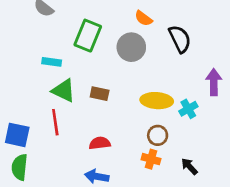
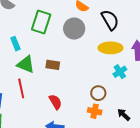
cyan rectangle: (52, 62) -> (15, 44), turned 64
yellow ellipse: (157, 101) -> (110, 48), moved
red semicircle: (100, 143) -> (55, 102), turned 70

